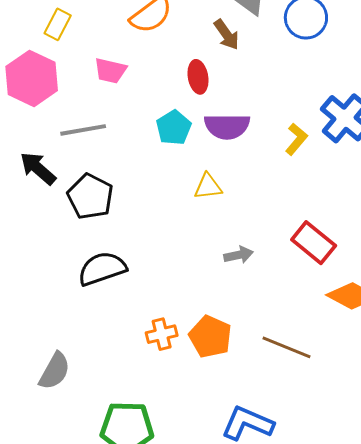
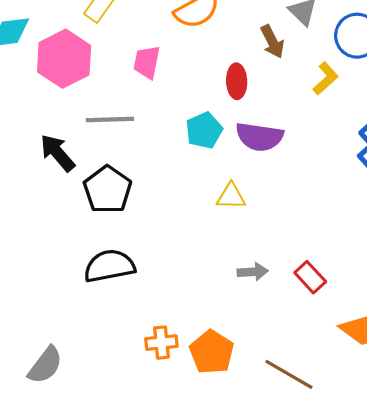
pink trapezoid: (110, 71) -> (147, 62), turned 80
yellow L-shape: (296, 139) -> (326, 78), moved
red rectangle: (314, 243) -> (310, 277), moved, size x0.7

